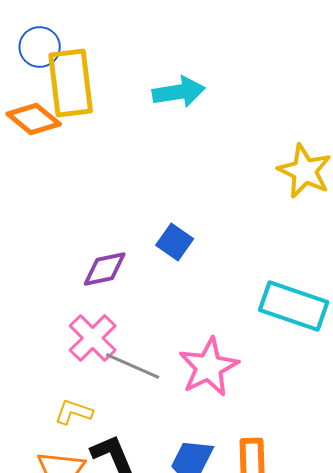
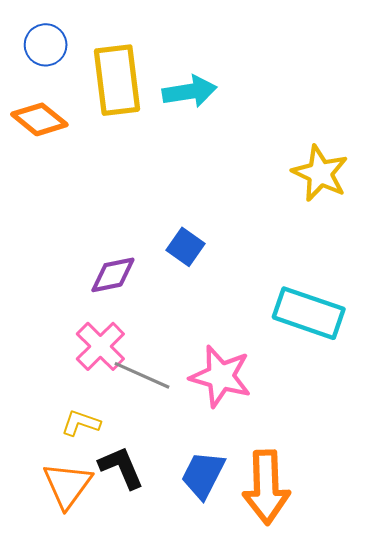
yellow rectangle: (71, 83) -> (117, 80), moved
pink star: (209, 367) -> (221, 376), turned -30

